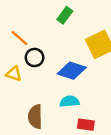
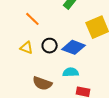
black circle: (35, 57) -> (50, 46), moved
brown semicircle: (35, 117) -> (42, 83), turned -72

